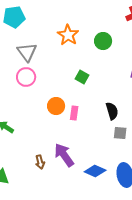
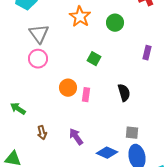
gray square: (120, 133) -> (132, 133), moved
purple arrow: (64, 155) -> (76, 137), size x0.7
brown arrow: (40, 162) -> (42, 133), moved

